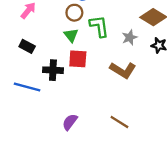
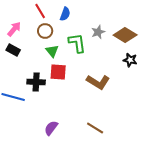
brown circle: (74, 13) -> (45, 31), moved
gray star: (130, 37) -> (98, 32), moved
black rectangle: (27, 46) -> (13, 50), moved

